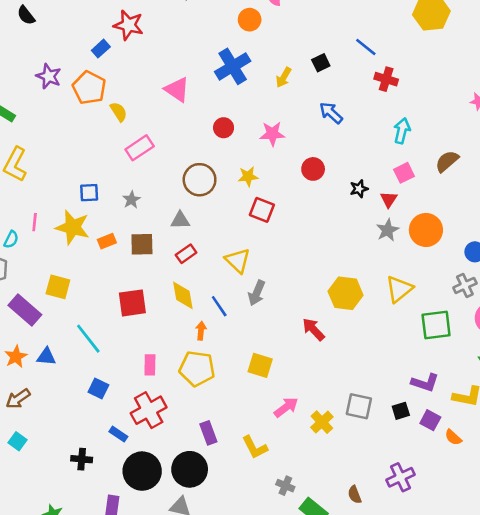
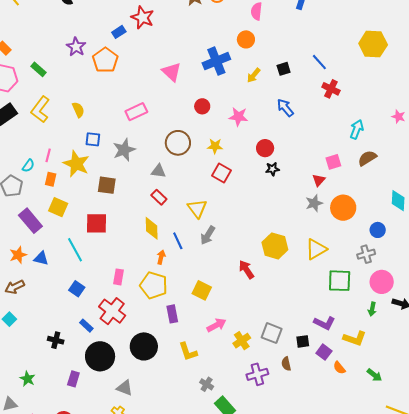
orange circle: (250, 20) -> (246, 39), moved
yellow semicircle: (119, 112) -> (78, 110), moved
cyan arrow: (402, 131) -> (357, 129), moved
black star: (359, 189) -> (272, 169), moved
gray star: (131, 200) -> (124, 150), size x1.6
orange rectangle: (107, 241) -> (51, 179), moved, turned -64
brown square: (142, 244) -> (107, 185), moved
red rectangle: (186, 254) -> (159, 197), turned 70
red square: (132, 303) -> (96, 223), moved
red cross: (149, 410) -> (112, 311), turned -32
purple rectangle: (208, 433) -> (172, 314), moved
black circle: (190, 469) -> (144, 346), moved
purple cross: (401, 477) -> (257, 374), moved
brown semicircle: (355, 495) -> (286, 364), moved

